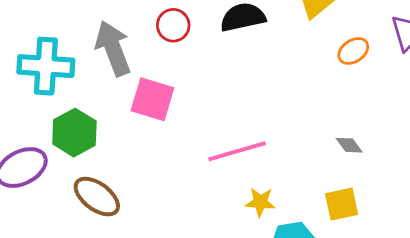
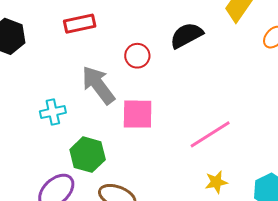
cyan cross: (46, 66) -> (53, 112), size x0.6
yellow star: (260, 202) -> (216, 182), moved

